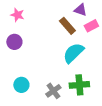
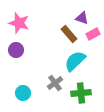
pink star: (17, 15) -> (19, 23), size x1.5
gray cross: (53, 91) -> (55, 83), moved

